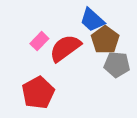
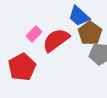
red pentagon: (38, 93) -> (22, 67), moved

